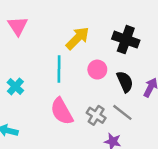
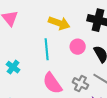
yellow arrow: (78, 38) -> (59, 23), turned 70

